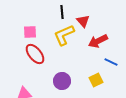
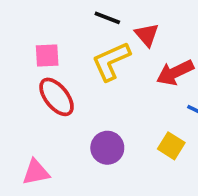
black line: (62, 12) -> (107, 18), turned -64
yellow square: (96, 80) -> (171, 146), turned -32

